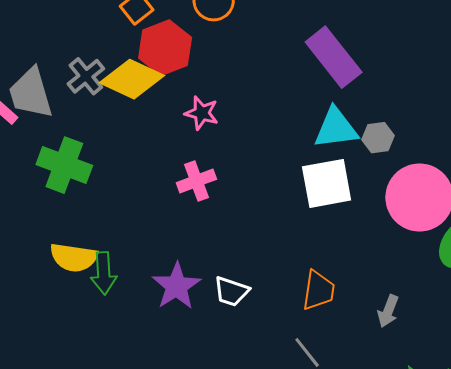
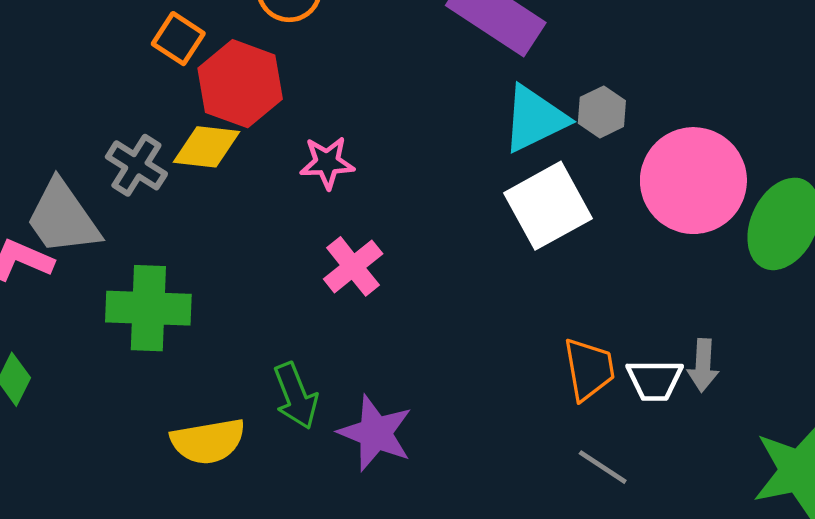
yellow diamond: (132, 79) -> (207, 147), size x0.7
green arrow: (104, 273) -> (296, 396), moved
white trapezoid: (231, 291) -> (655, 380), moved

